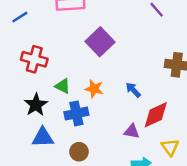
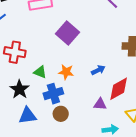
blue arrow: (133, 90) -> (98, 70), turned 112
brown circle: (79, 152) -> (61, 114), moved

